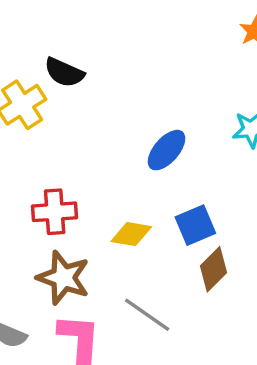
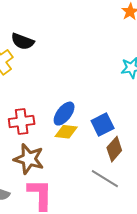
blue ellipse: (167, 150) -> (64, 114), moved
gray line: (147, 315) -> (105, 179), moved

